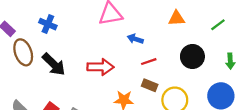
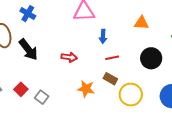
blue arrow: (135, 39) -> (103, 36), turned -112
red arrow: (100, 67) -> (69, 57), size x0.7

